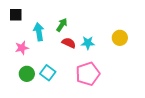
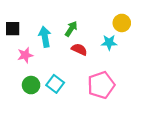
black square: (16, 15) -> (13, 29), moved
yellow circle: (120, 38) -> (122, 23), moved
cyan star: (88, 43) -> (109, 43), moved

